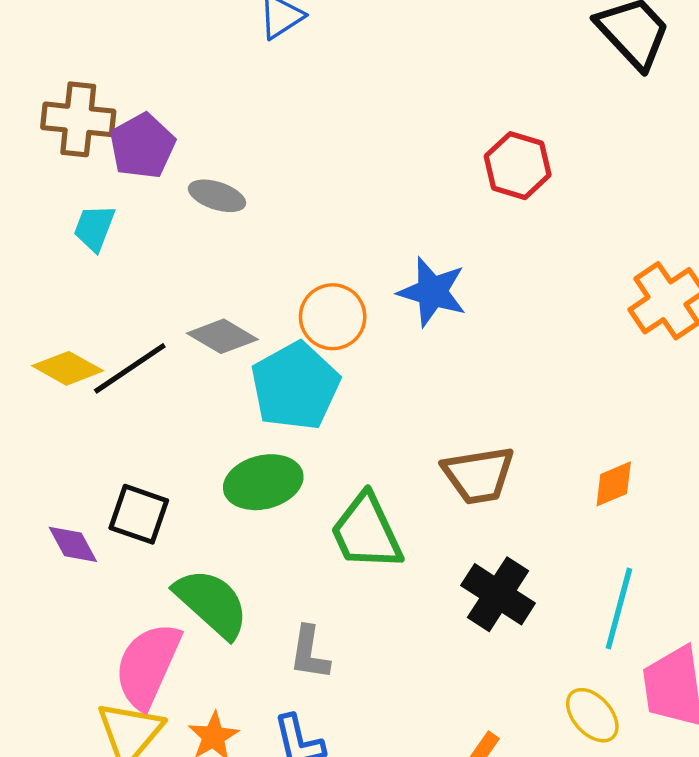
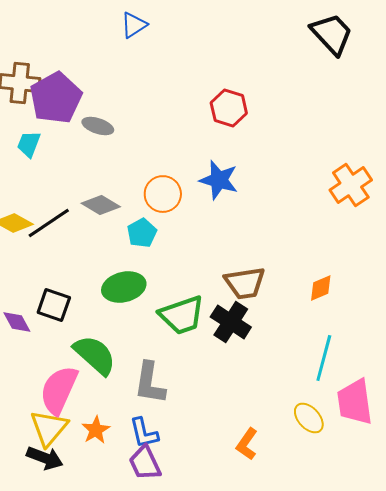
purple pentagon: (142, 146) -> (56, 98), size x1.4
red hexagon: (518, 166) -> (229, 108), moved
cyan pentagon: (295, 386) -> (142, 233), size x0.6
green trapezoid: (366, 532) -> (182, 315), turned -84
black cross: (498, 594) -> (231, 322), moved
gray L-shape: (309, 653) -> (150, 383), size x1.4

